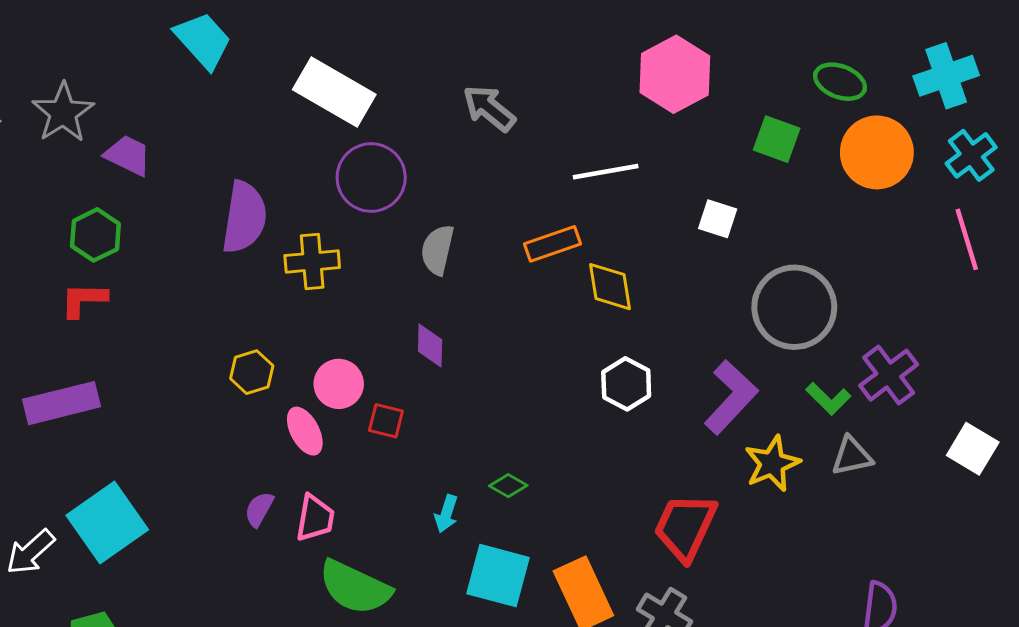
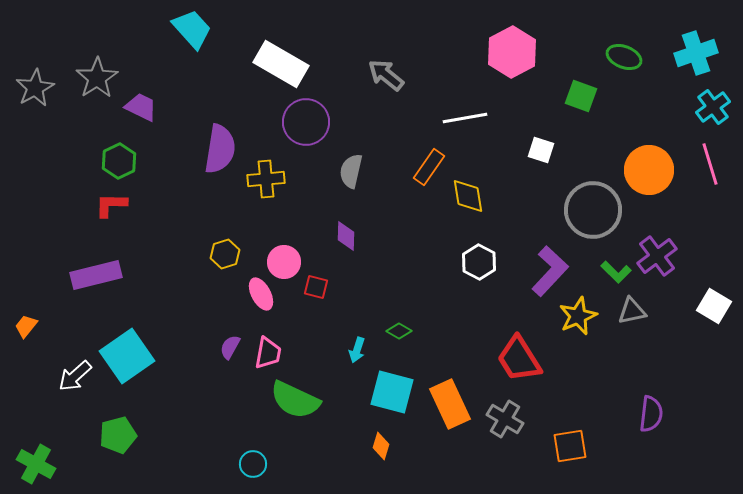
orange circle: (877, 152) -> (649, 170), moved
orange rectangle: (552, 244) -> (429, 167), turned -36
red trapezoid: (685, 527) -> (519, 359), turned -57

